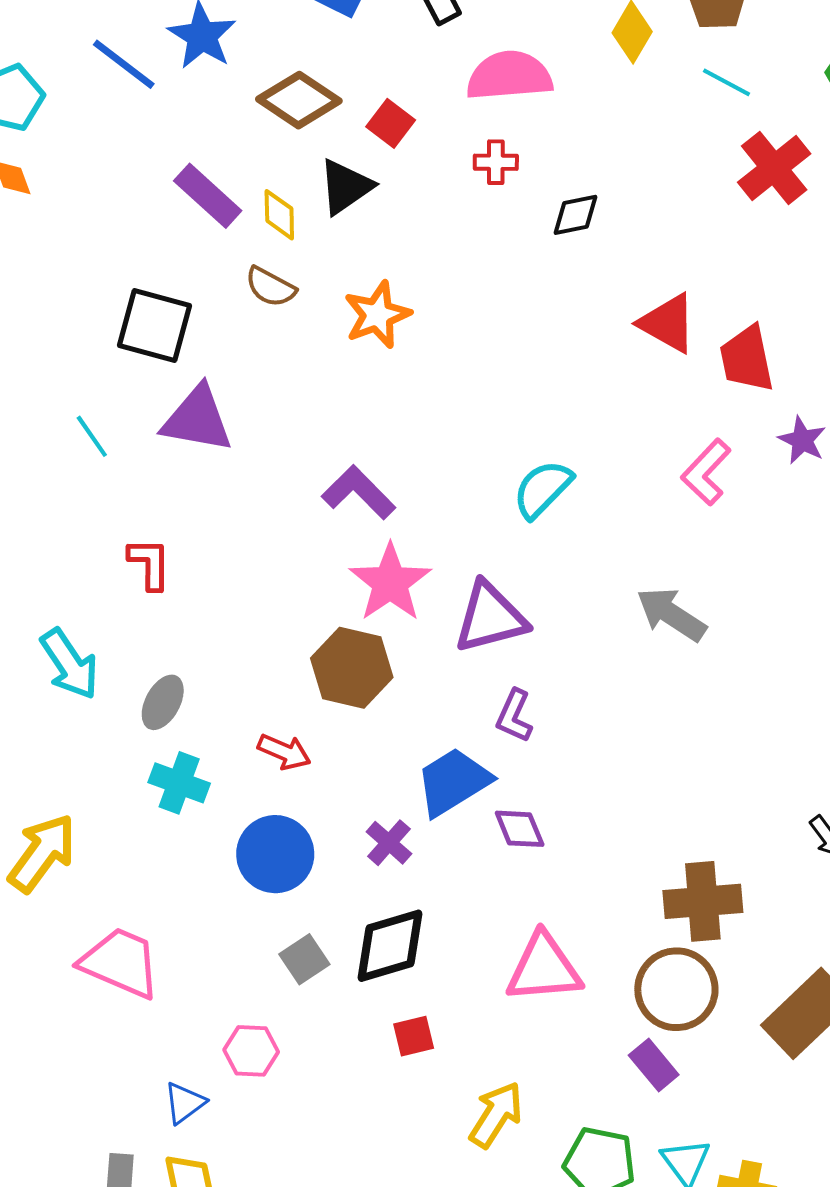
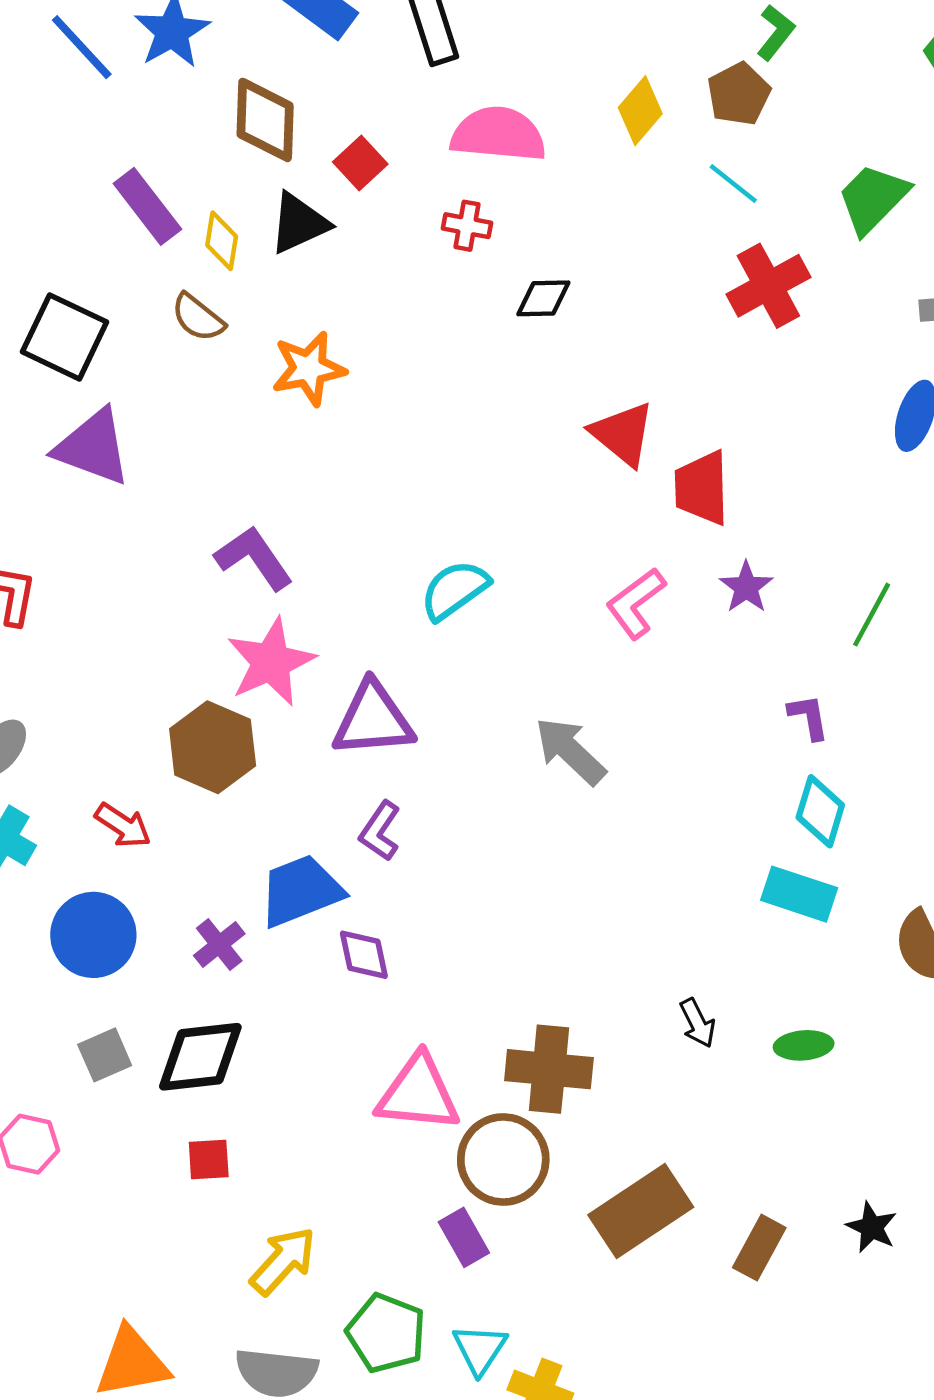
brown diamond: (299, 100) -> (265, 120), turned 48
pink triangle: (544, 968) -> (418, 1093), moved

